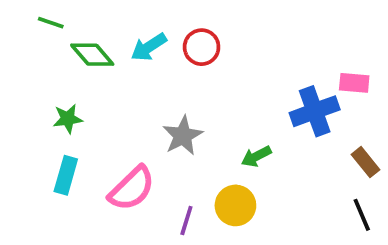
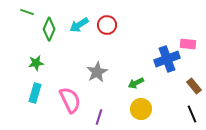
green diamond: (92, 55) -> (49, 29), turned 65
pink semicircle: (132, 188) -> (70, 100), turned -72
yellow circle: (235, 205) -> (141, 109), moved

